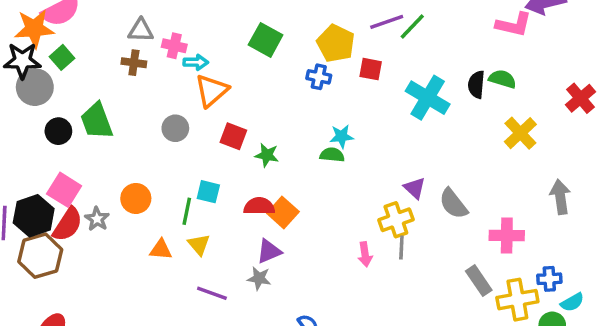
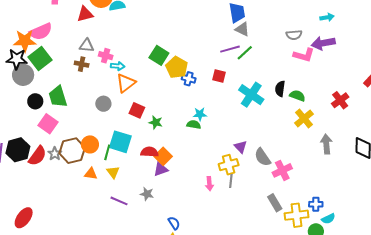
yellow pentagon: (336, 43) -> (177, 67), moved
green square: (62, 57) -> (40, 59), size x1.6
green semicircle: (502, 79) -> (297, 96), moved
pink square: (64, 190) -> (48, 124), moved
cyan square: (208, 192) -> (120, 142), size x1.6
gray arrow: (560, 197) -> (326, 144), moved
orange circle: (136, 198) -> (90, 144), moved
pink cross: (507, 236) -> (282, 170), moved, turned -30
purple triangle: (269, 251) -> (161, 169), moved
brown hexagon: (40, 256) -> (72, 151), moved

